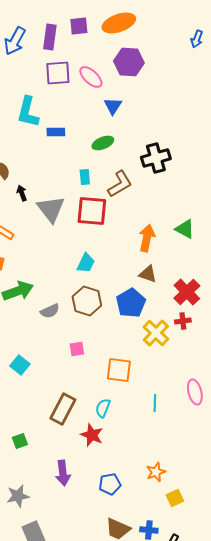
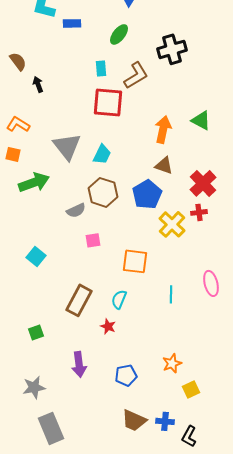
green ellipse: (103, 143) -> (119, 34), turned -30
gray triangle: (51, 209) -> (67, 146), moved
gray semicircle: (50, 311) -> (76, 210), moved
red star: (92, 435) -> (108, 326), size x0.7

